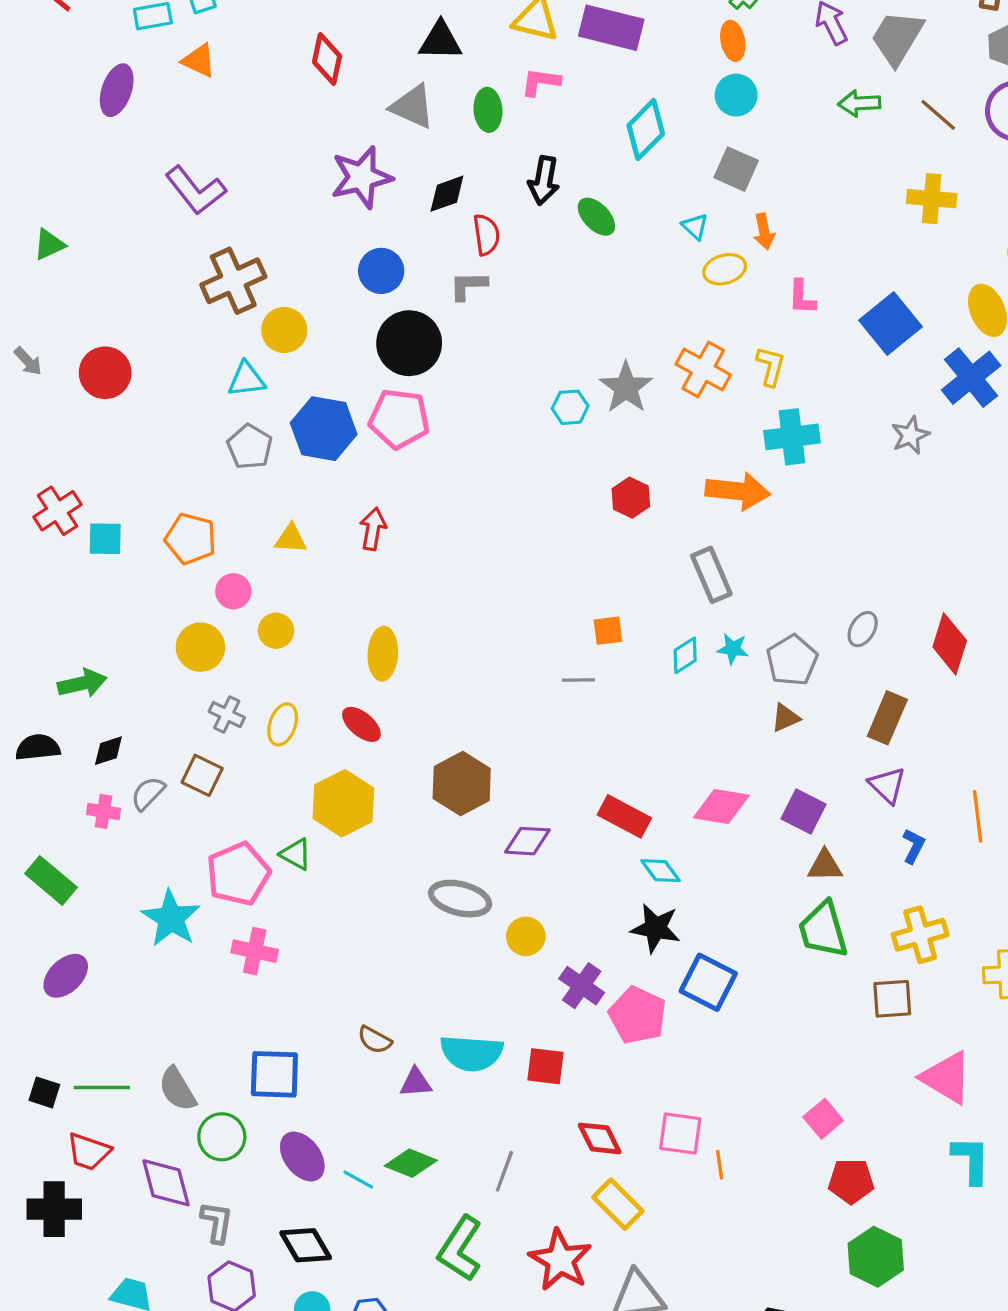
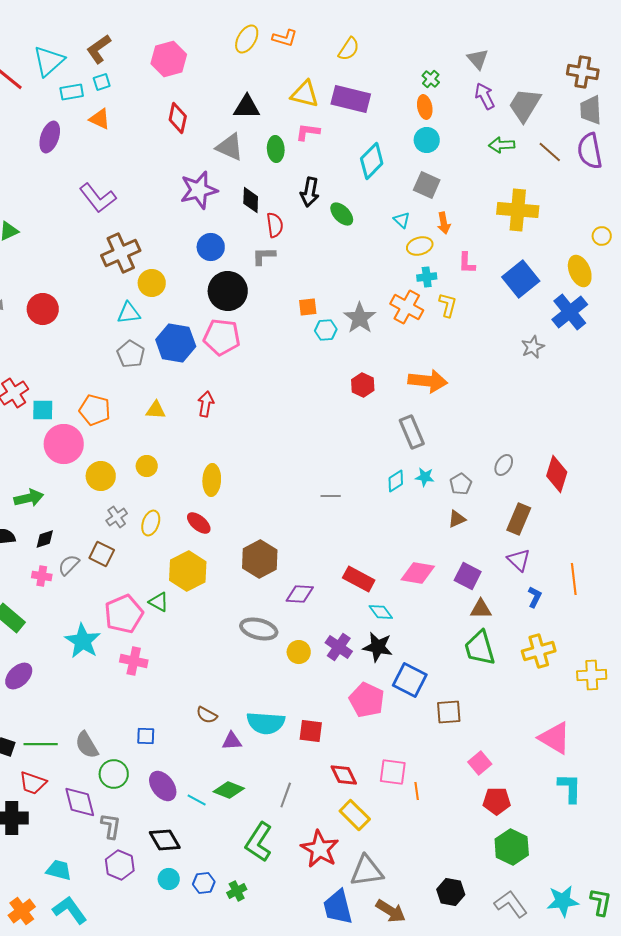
black diamond: (447, 194) -> (251, 200), turned -68
yellow cross: (932, 199) -> (518, 210), moved, size x1.4
cyan cross: (792, 437) -> (427, 277), moved, size x0.6
pink circle: (233, 591) -> (64, 444), moved, size x1.8
orange square: (608, 631) -> (308, 307), moved
gray pentagon: (792, 660) -> (461, 484), size x0.7
gray cross: (227, 715) -> (117, 517), turned 30
purple cross: (582, 986) -> (339, 647), moved
brown square: (892, 999) -> (449, 712), moved
blue square: (274, 1074) -> (146, 736), size x0.6

